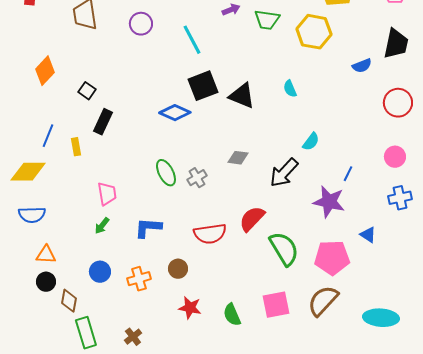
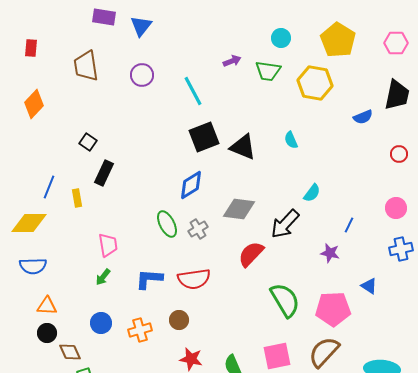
orange diamond: (45, 71) -> (34, 104), moved
red circle: (398, 103) -> (399, 154), size x0.6
blue diamond: (175, 113) -> (191, 185), moved, turned -56
gray diamond: (238, 158) -> (239, 209), size x1.5
purple star: (329, 202) -> (330, 253), size x0.6
red semicircle: (252, 219) -> (251, 254), moved
red semicircle: (210, 234) -> (194, 279), moved
brown diamond: (69, 301) -> (70, 352), turned -35

